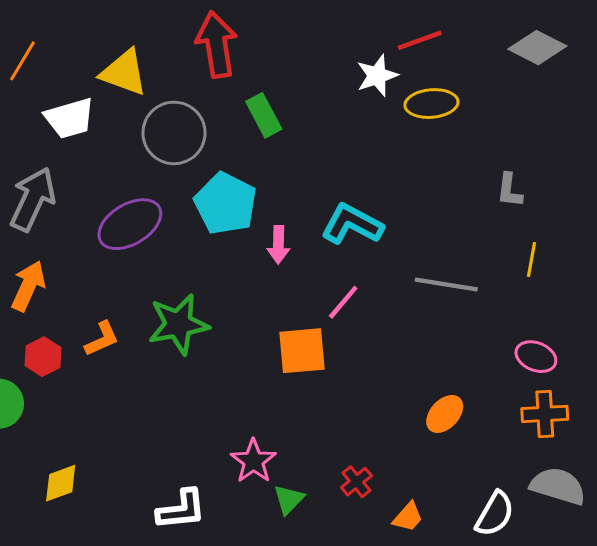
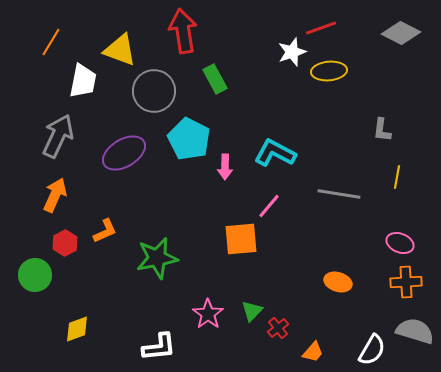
white trapezoid: (70, 118) -> (83, 81), turned -63
green star: (178, 324) -> (157, 258), moved
orange ellipse: (445, 414) -> (338, 282), turned 64
green triangle: (289, 499) -> (252, 311), moved

